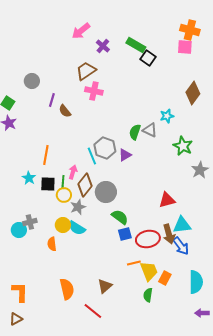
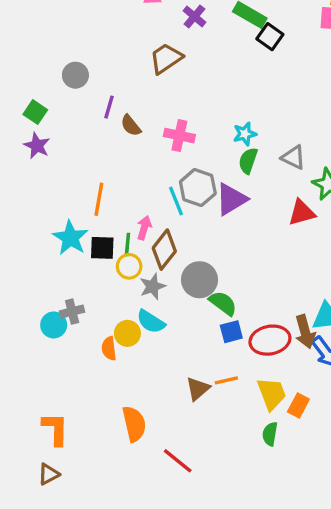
pink cross: (94, 91) -> (179, 136), moved
cyan star: (167, 116) -> (245, 134), moved
gray triangle: (150, 130) -> (293, 157), moved
purple triangle: (125, 155) -> (231, 199), size x1.5
cyan star: (29, 178) -> (70, 238), size x1.5
gray circle: (106, 192) -> (199, 280), moved
red triangle: (167, 200) -> (302, 213), moved
yellow circle: (63, 225) -> (127, 333), moved
orange line: (134, 263) -> (226, 380), moved
brown triangle: (105, 286) -> (198, 389), moved

